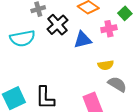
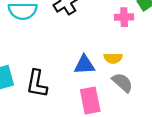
blue triangle: (83, 40) -> (84, 65), moved

